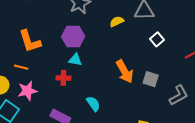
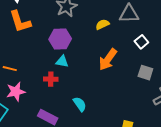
orange L-shape: (30, 41) -> (20, 22), moved
orange arrow: (125, 72) -> (108, 59), moved, turned 65
gray square: (151, 79) -> (145, 73), moved

